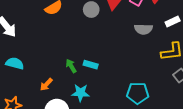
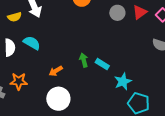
cyan star: (81, 93) -> (123, 81), moved, turned 30

